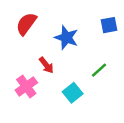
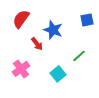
red arrow: (46, 65) -> (37, 44), moved

